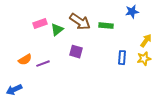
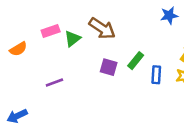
green rectangle: (106, 26) -> (136, 61), moved, turned -56
purple square: (76, 52) -> (109, 67), moved
orange semicircle: (25, 60) -> (18, 49), moved

